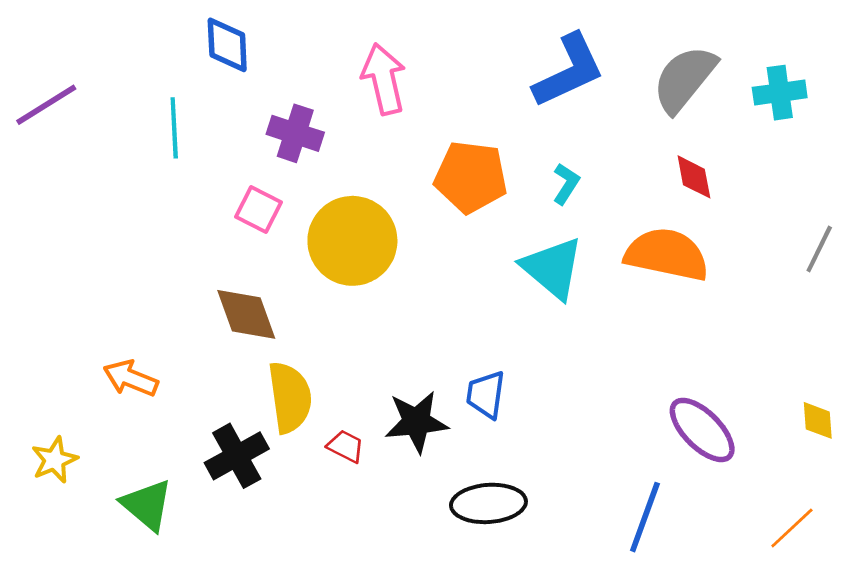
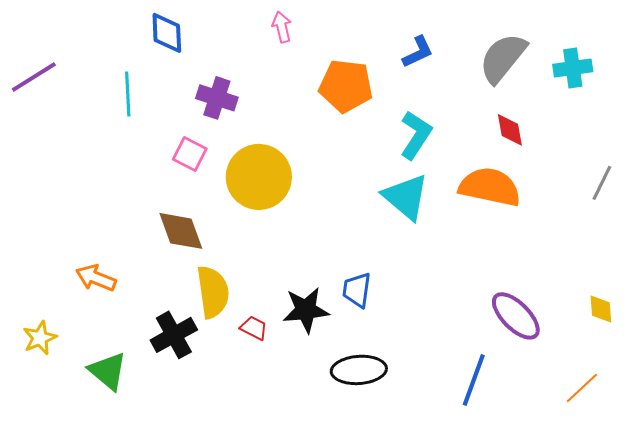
blue L-shape: (569, 71) -> (418, 52), size x0.6
pink arrow: (384, 79) -> (282, 27), moved, size x0.6
orange pentagon: (471, 177) -> (346, 86), moved
cyan L-shape: (566, 184) -> (416, 135), size x1.6

